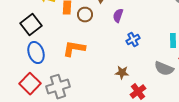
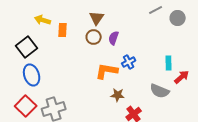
brown circle: (85, 15) -> (94, 37), moved
orange L-shape: (74, 49) -> (107, 71), moved

